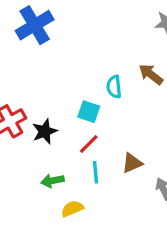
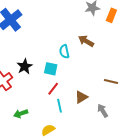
black star: (45, 131) -> (25, 66), moved
green arrow: (53, 181) -> (21, 114), moved

